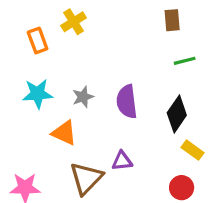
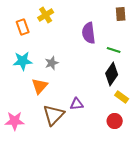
brown rectangle: (172, 20) -> (121, 14), moved
green line: (185, 61) -> (114, 50), moved, turned 32
purple semicircle: (127, 102) -> (89, 33), moved
orange triangle: (64, 133) -> (40, 86), turned 48

